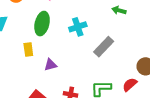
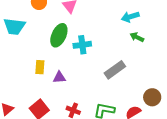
cyan cross: (78, 27) -> (82, 45), moved
yellow rectangle: (28, 50) -> (40, 67), moved

